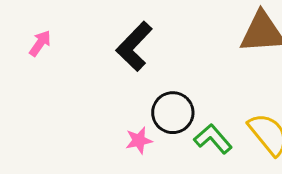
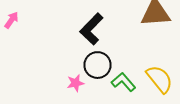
black L-shape: (134, 46) -> (92, 29), moved

